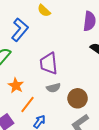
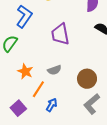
purple trapezoid: (49, 64) -> (60, 34), moved
gray semicircle: (53, 88) -> (54, 70), moved

